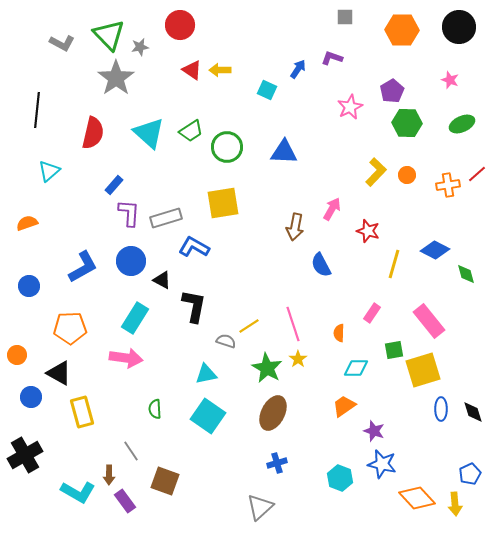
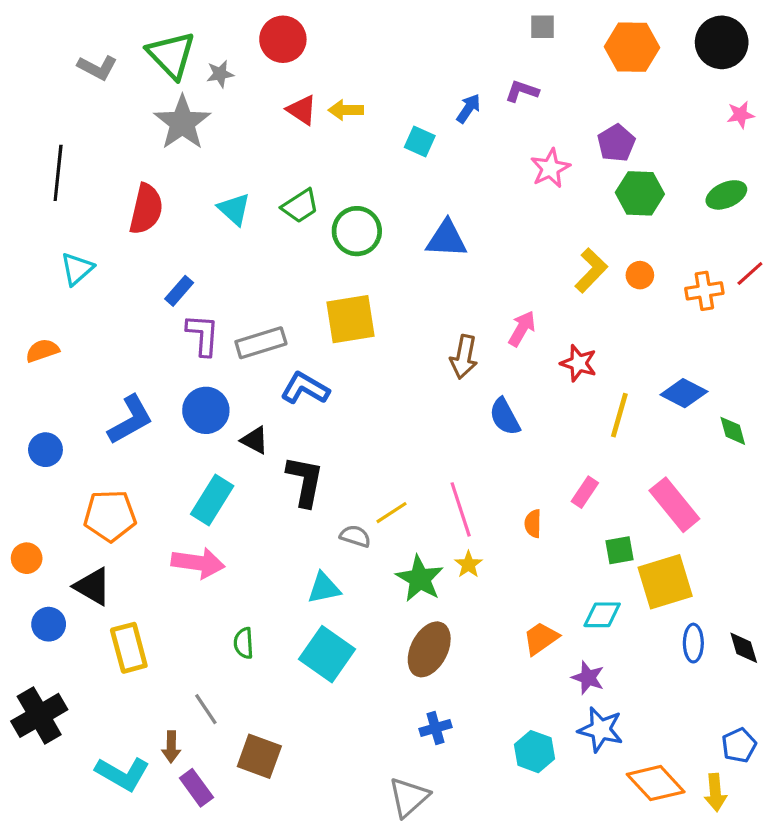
pink star: (450, 80) -> (741, 115), moved, turned -30
cyan triangle: (149, 133) -> (234, 209), size x0.7
cyan diamond: (356, 368) -> (602, 615), moved

